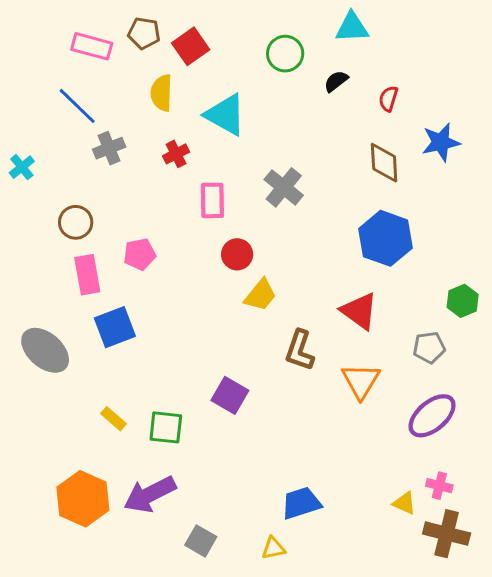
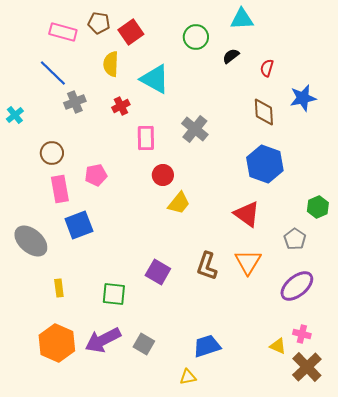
gray pentagon: (429, 347) -> (295, 239), turned -30
brown L-shape: (300, 350) -> (207, 266), moved
yellow rectangle: (113, 419) -> (59, 288), moved, turned 42
brown cross: (447, 534) -> (307, 367), turned 32
gray square: (201, 541) -> (144, 344), moved

